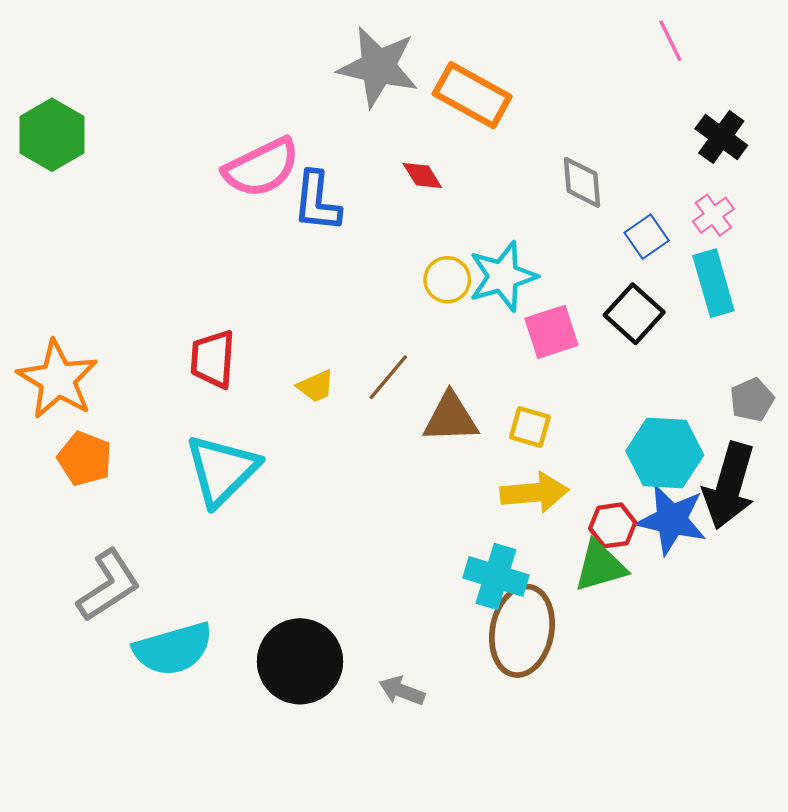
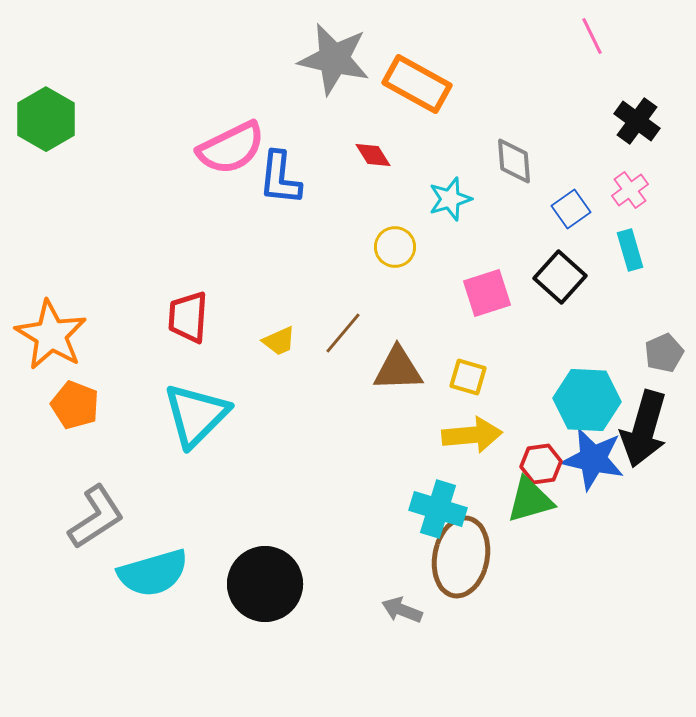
cyan star: (503, 276) -> (450, 199), moved, size x0.7
cyan rectangle: (713, 283) -> (630, 250), size x0.7
gray arrow: (402, 691) -> (402, 610), moved

